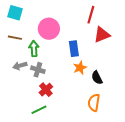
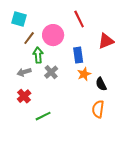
red line: (91, 15) -> (79, 19), moved, turned -42
brown line: (15, 38) -> (29, 38), moved, turned -64
gray cross: (38, 70) -> (51, 72), moved, turned 32
red cross: (46, 90) -> (24, 96), moved

